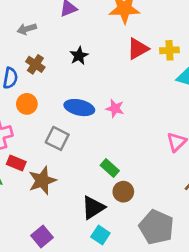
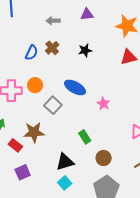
orange circle: (27, 104) -> (35, 85), moved
pink star: (115, 108) -> (103, 104), moved
red rectangle: (16, 163) -> (15, 145), moved
brown circle: (123, 192) -> (104, 158), moved

